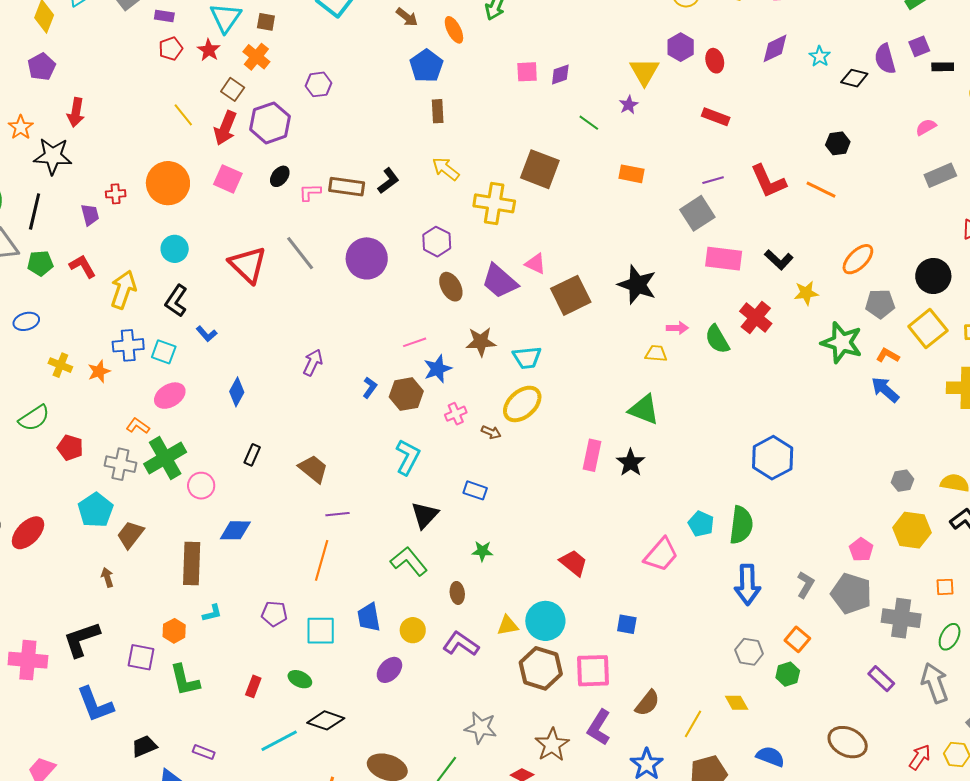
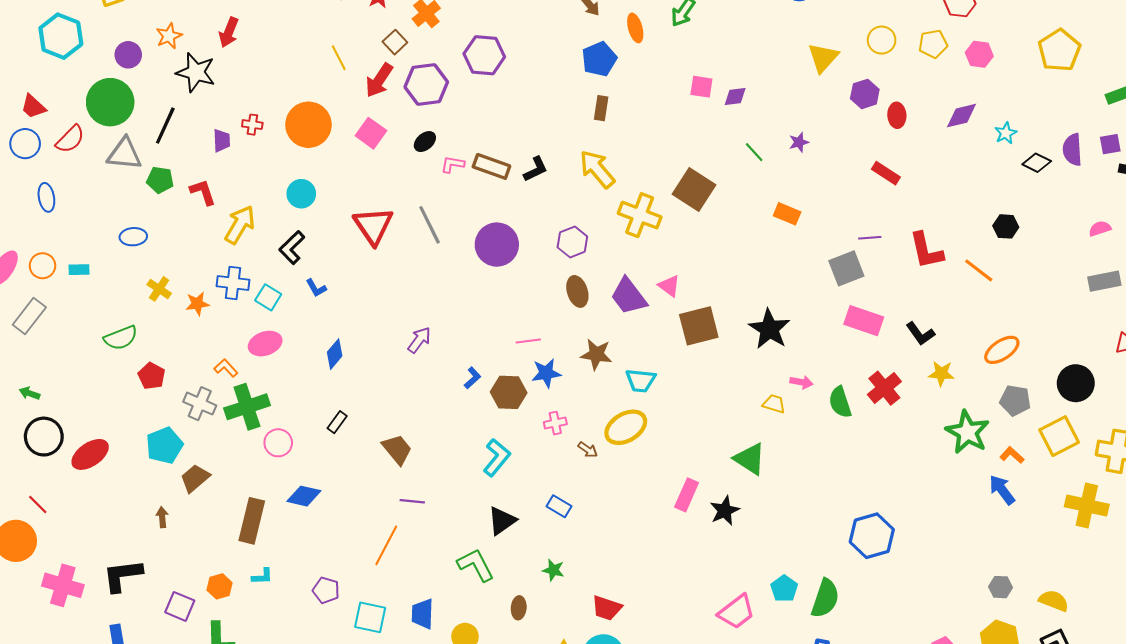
yellow triangle: (644, 72) -> (823, 58), moved
purple hexagon: (318, 84) -> (484, 55), size x1.5
yellow arrow: (446, 169) -> (597, 169), size x1.4
red trapezoid: (573, 563) -> (607, 608), moved, turned 148

